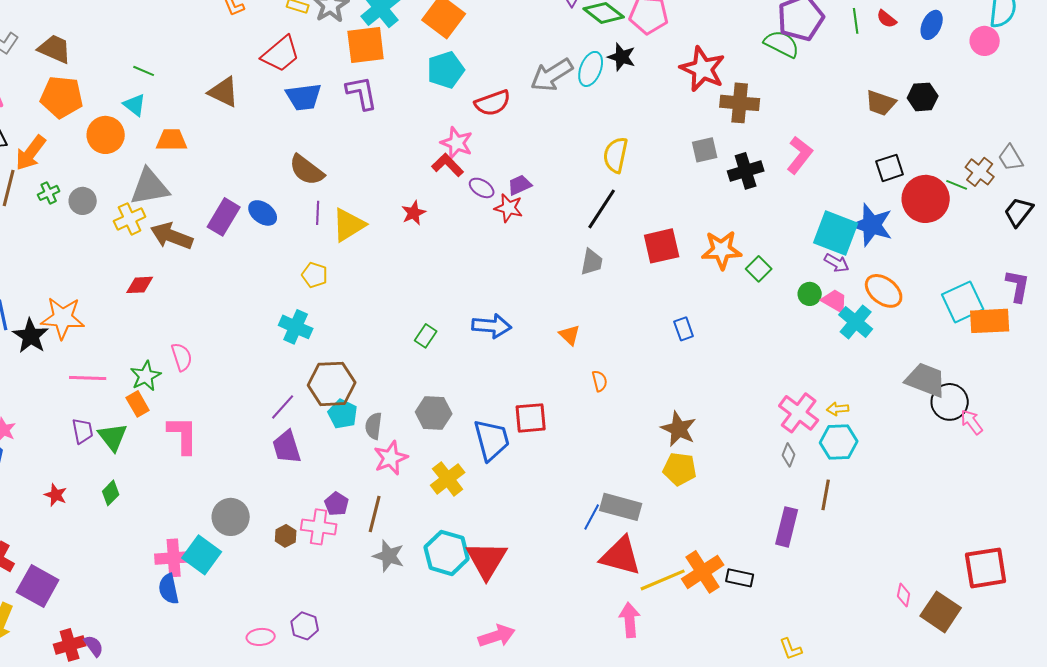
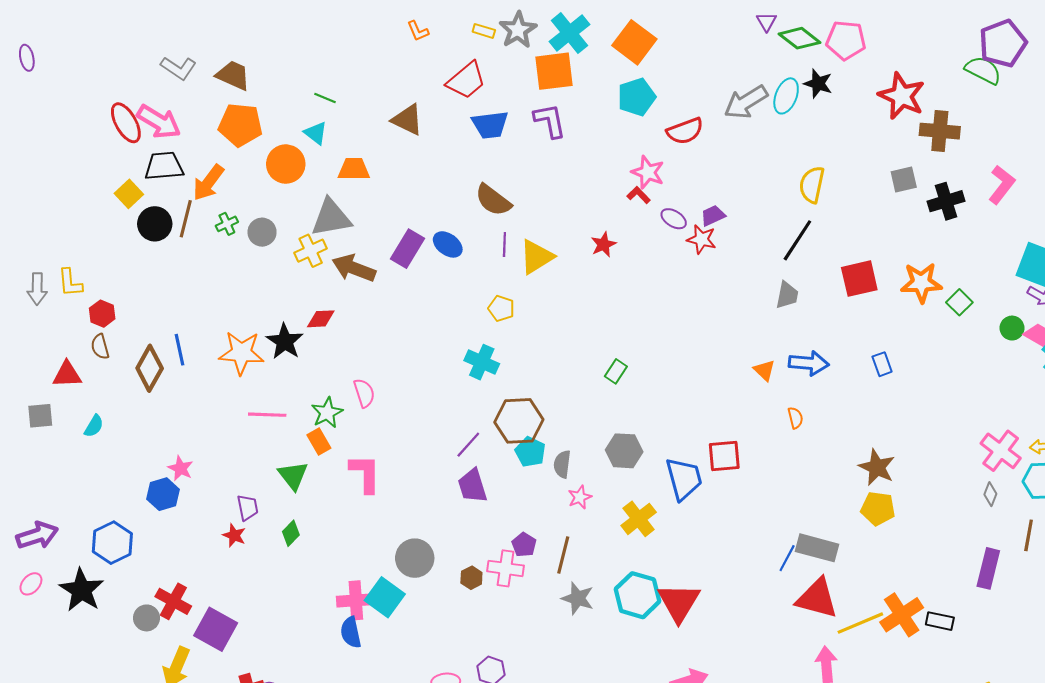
red L-shape: (448, 165) -> (639, 195), size x0.7
blue arrow: (492, 326) -> (809, 363), moved
black star: (31, 336) -> (285, 341), moved
purple trapezoid: (83, 431) -> (248, 508), moved
pink star: (391, 458) -> (580, 497), size x0.7

